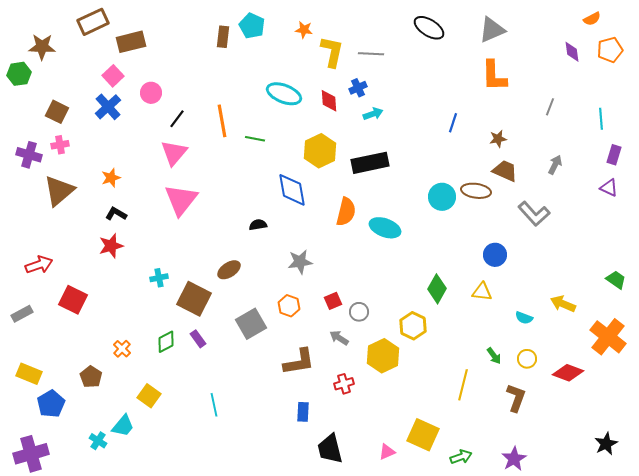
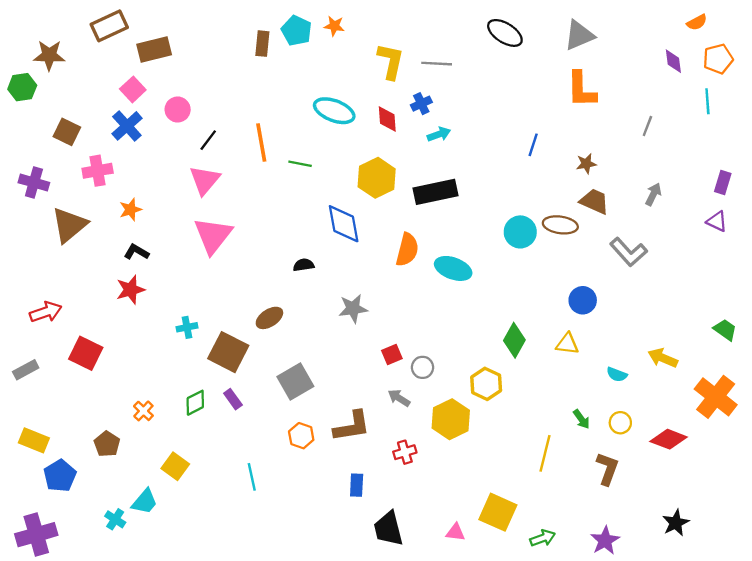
orange star: (304, 30) -> (334, 26), moved
cyan line: (601, 119) -> (707, 101), moved
pink cross: (60, 145) -> (98, 171), moved, size x1.4
orange hexagon: (289, 306) -> (301, 436), moved
black star: (606, 444) -> (676, 523), moved
pink triangle: (387, 452) -> (455, 532), turned 30

